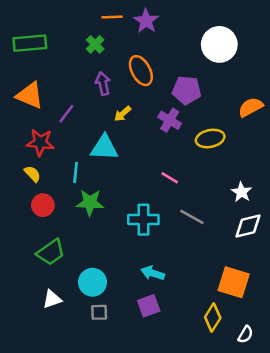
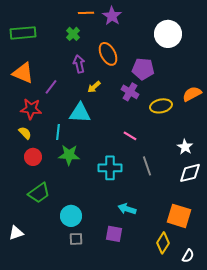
orange semicircle: (251, 107) -> (192, 94), moved
gray line: (192, 217) -> (147, 166), turned 42
cyan arrow: (153, 273) -> (127, 209), moved
white triangle: (52, 299) -> (16, 233), moved
purple square: (149, 306) -> (114, 234), turned 30

